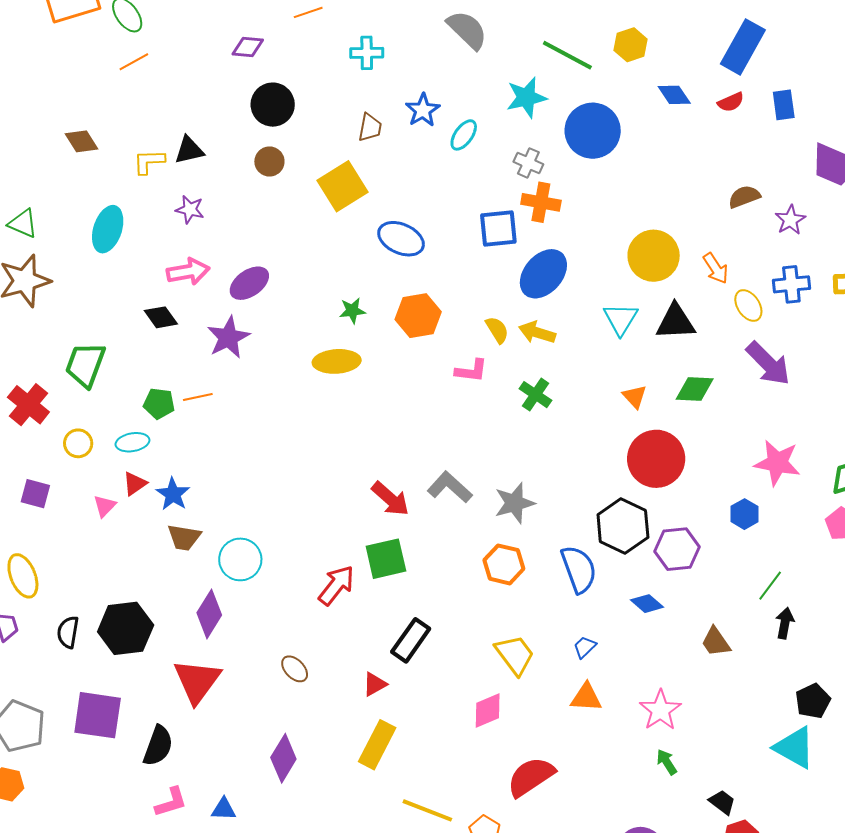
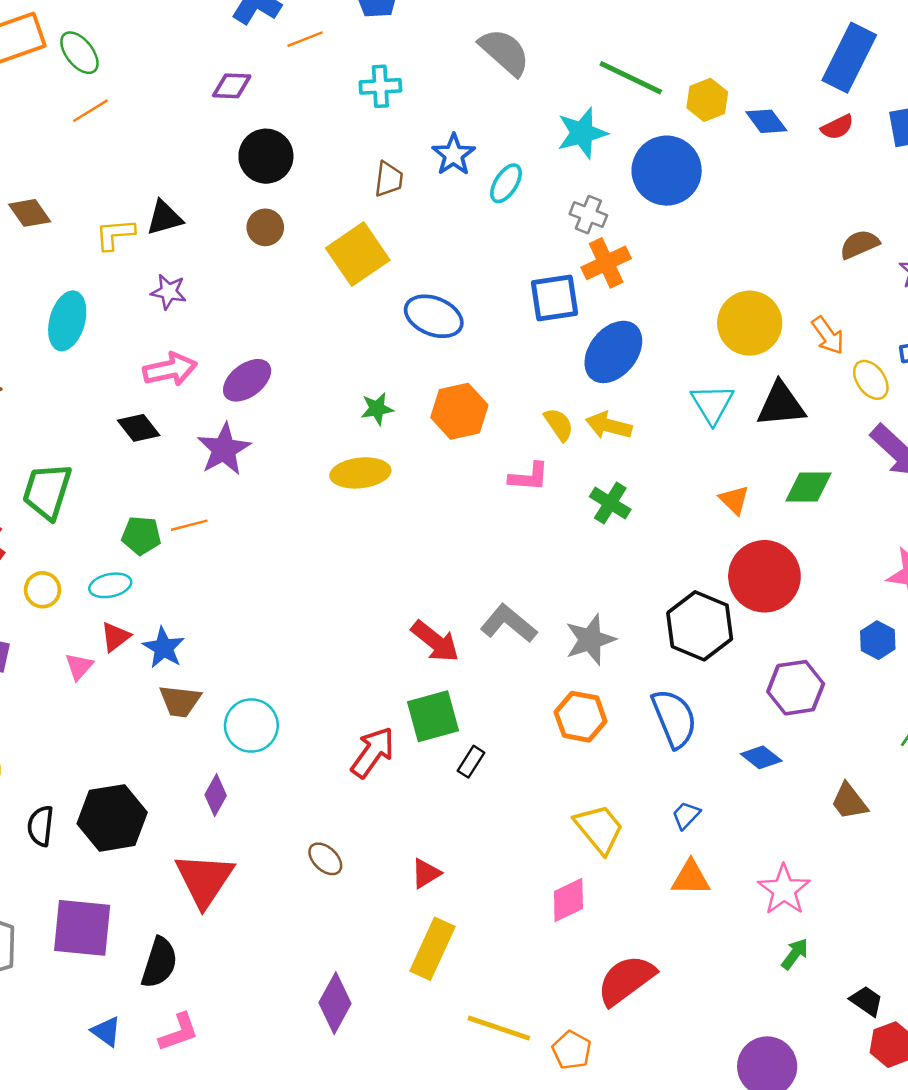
yellow hexagon: (631, 45) -> (707, 100), moved
orange cross: (541, 202) -> (606, 263), turned -33
black hexagon: (623, 526) -> (700, 626), moved
purple diamond: (209, 614) -> (216, 795), size x0.7
black rectangle: (411, 640) -> (471, 762), moved, size x0.6
purple diamond: (283, 758) -> (335, 1003), moved
green arrow: (667, 762) -> (795, 954), turned 72
blue triangle: (224, 809) -> (106, 1031), moved, turned 36

